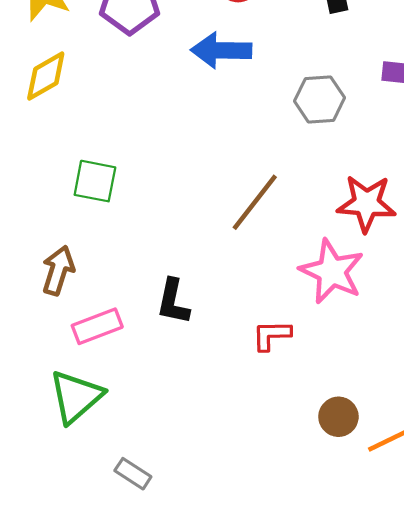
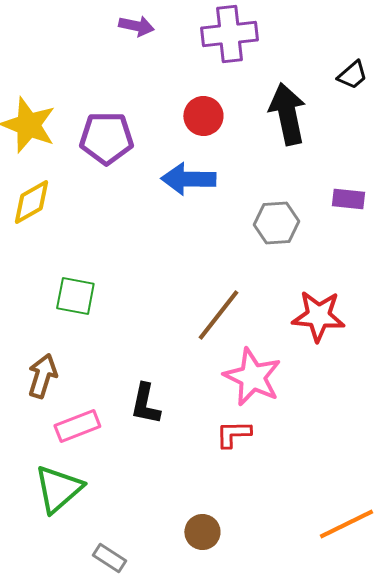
pink star: (332, 272) -> (252, 377), moved
brown circle: (338, 417) -> (202, 532), moved

